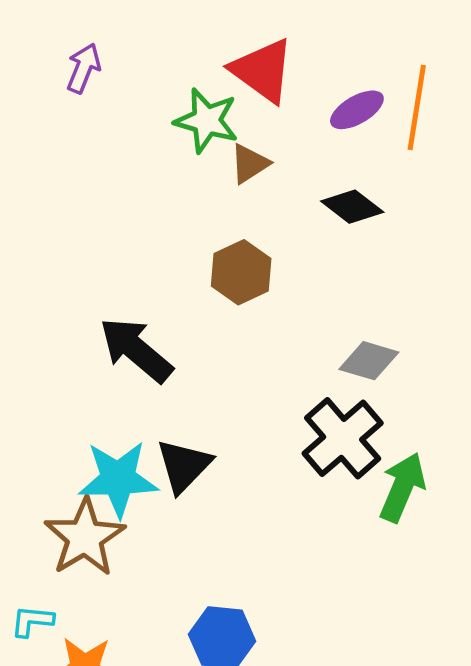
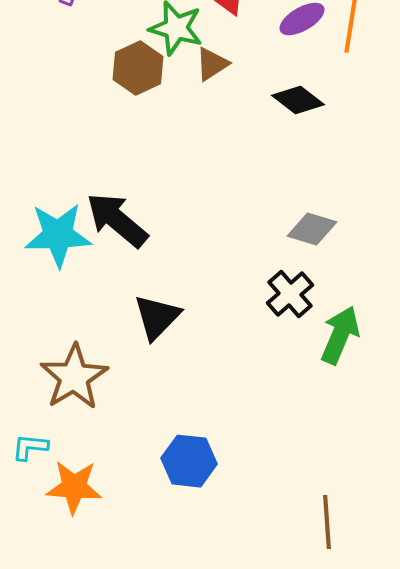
brown hexagon: (241, 272) -> (138, 68), moved
black cross: (343, 438) -> (290, 294), size x0.7
cyan star: (118, 479) -> (58, 235), moved

